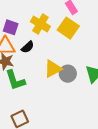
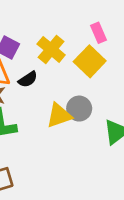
gray circle: (68, 74) -> (79, 109), moved

